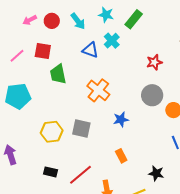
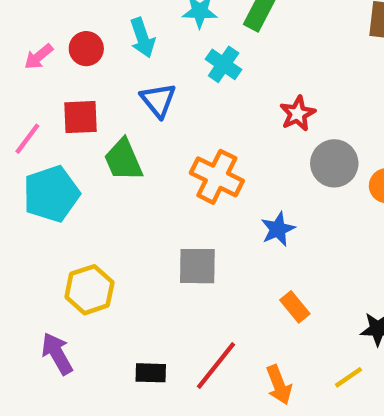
cyan arrow: (78, 21) -> (142, 38), turned 30
blue triangle: (90, 50) -> (158, 100), moved, turned 42
red star: (154, 62) -> (298, 114), moved
cyan pentagon: (18, 96) -> (51, 194), moved
yellow hexagon: (52, 132) -> (89, 290), moved

